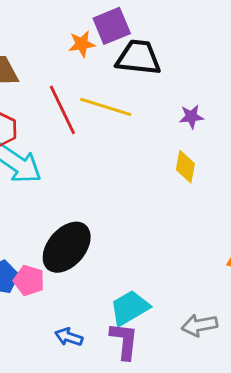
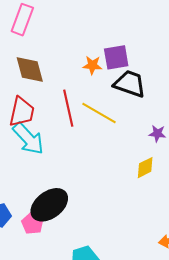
yellow diamond: (185, 167) -> (145, 168), turned 40
pink pentagon: (29, 280) -> (33, 223), moved

